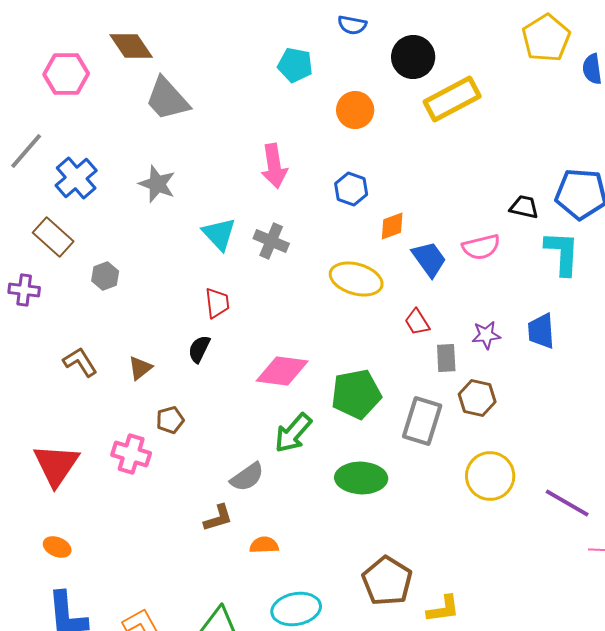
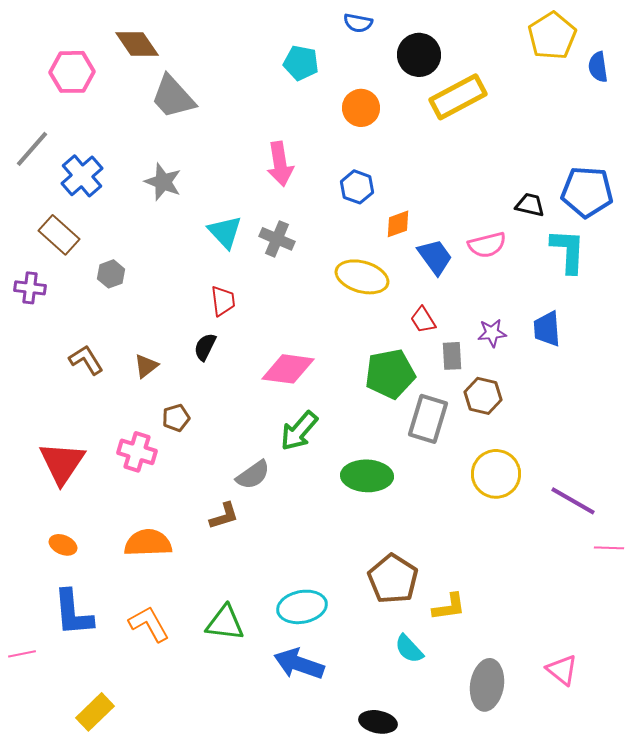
green pentagon: (356, 394) -> (390, 374), moved
orange semicircle: (264, 545) -> (148, 543), moved, size x1.6

